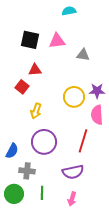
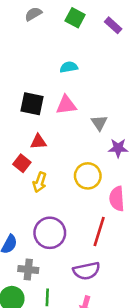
cyan semicircle: (69, 11) -> (69, 67), moved
gray triangle: (83, 55) -> (99, 123), turned 48
purple star: (97, 91) -> (118, 148), moved
yellow arrow: (36, 111) -> (40, 182), moved

